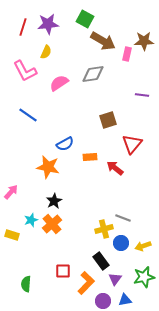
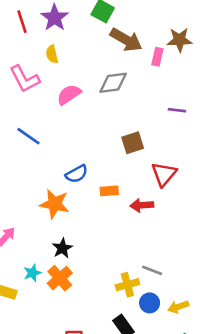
purple star: (48, 24) -> (55, 18), turned -30
red line: (23, 27) -> (22, 22), turned -36
yellow semicircle: (46, 52) -> (52, 54), turned 144
red arrow: (115, 168) -> (142, 205), turned -42

